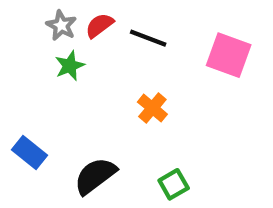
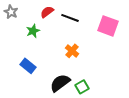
gray star: (61, 25) -> (11, 12), moved
blue rectangle: (30, 153) -> (28, 66), moved
black semicircle: (95, 176) -> (60, 83), moved

